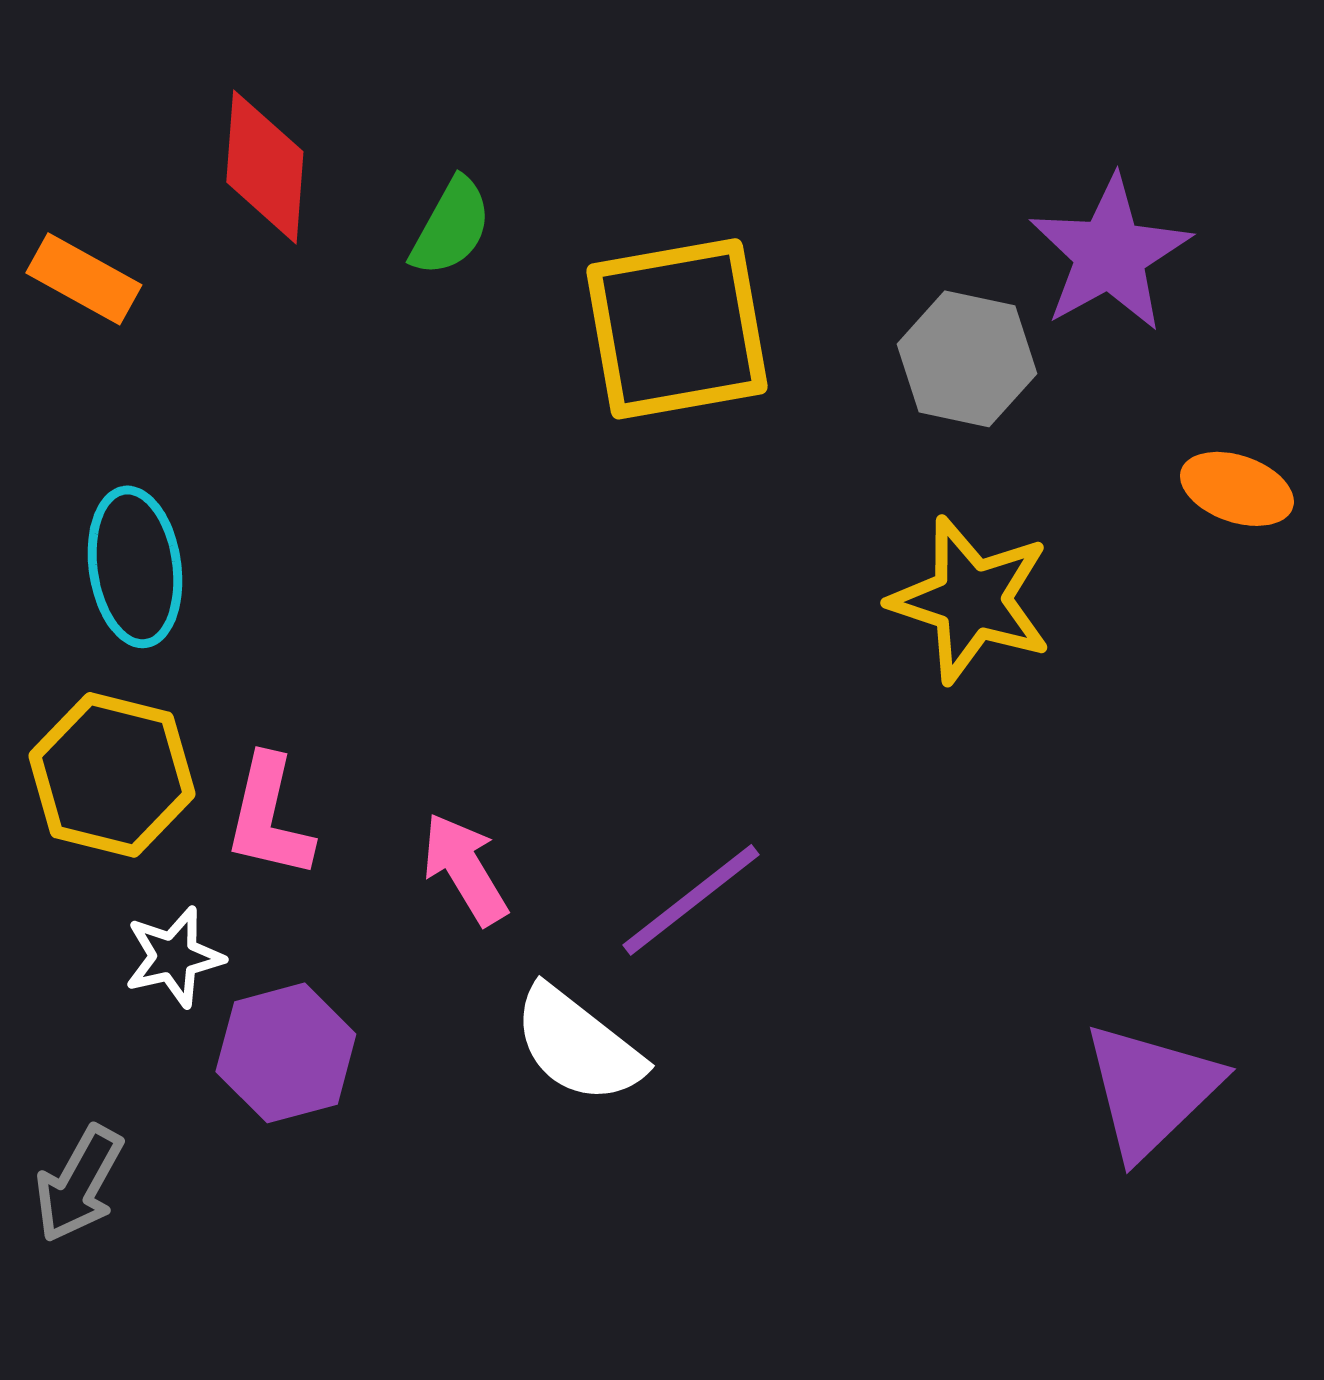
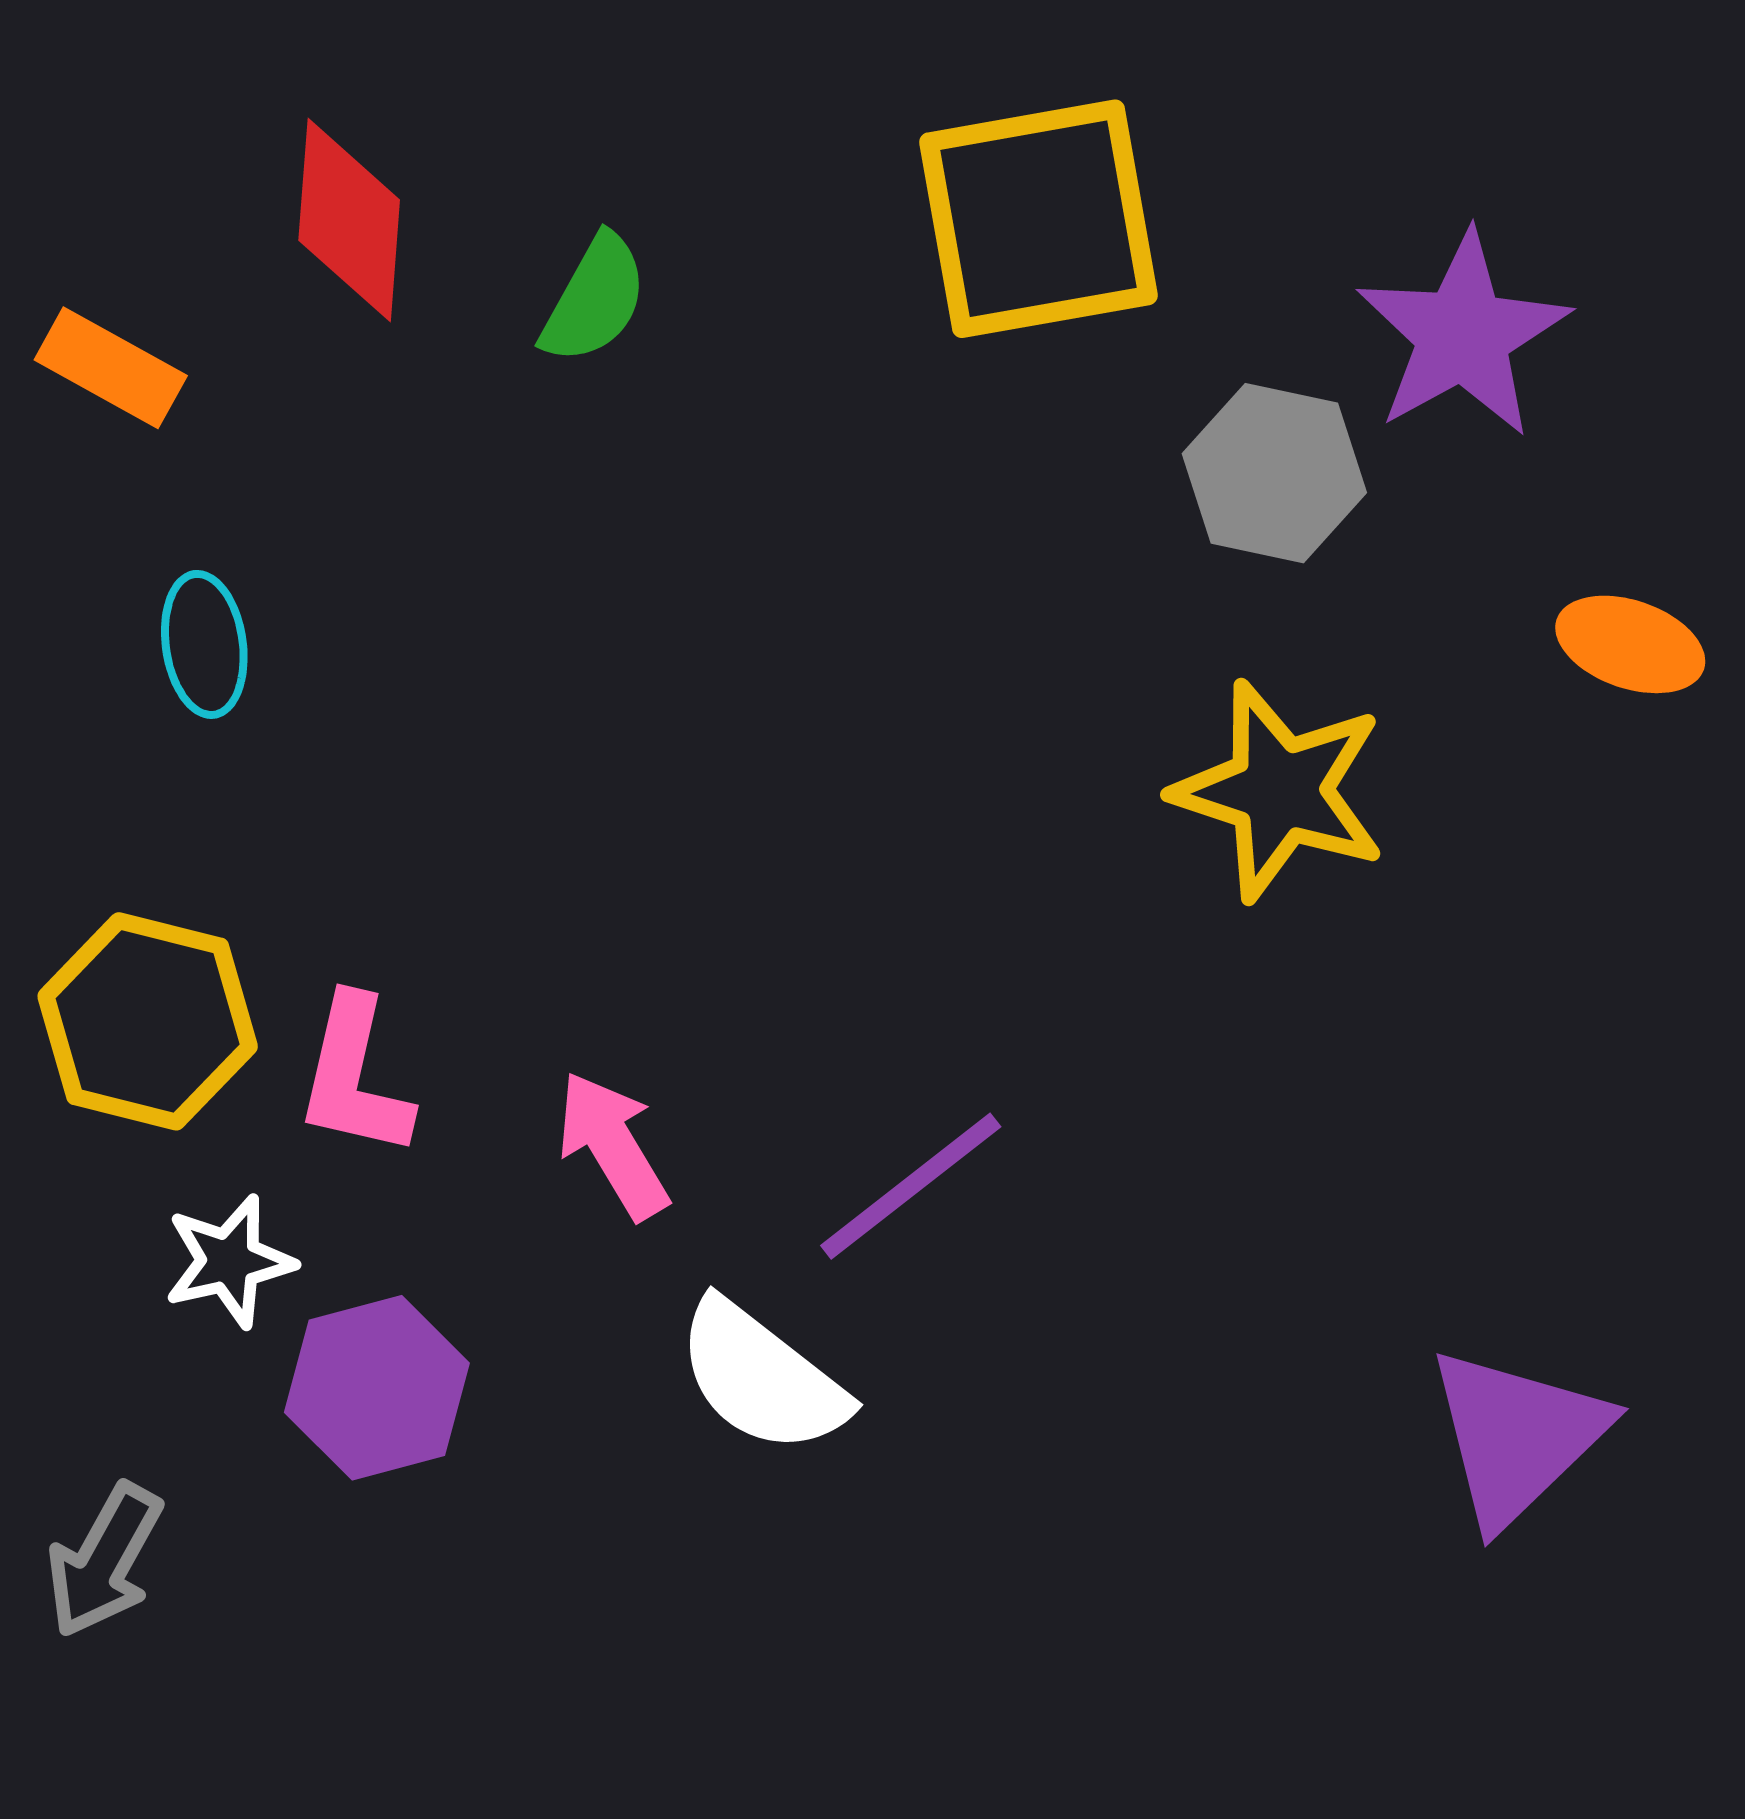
yellow square: (677, 329) -> (1039, 219), moved
cyan ellipse: (135, 567) -> (204, 644), moved, size x0.7

